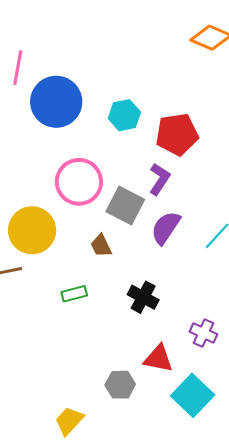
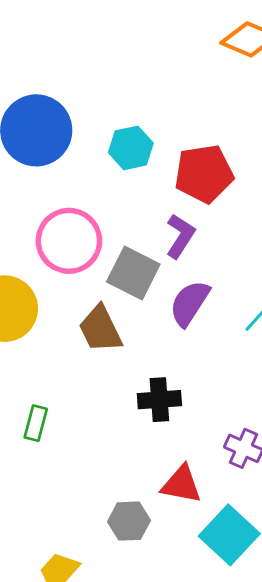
brown trapezoid: (101, 246) -> (100, 329), size x1.5
green rectangle: (74, 294) -> (36, 423), moved, turned -60
black cross: (143, 297) -> (159, 400), turned -32

